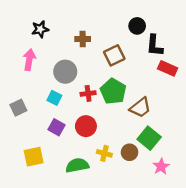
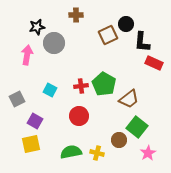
brown cross: (83, 39) -> (76, 15), moved
brown square: (114, 55) -> (108, 35), moved
gray circle: (65, 72) -> (54, 43), moved
purple square: (57, 127) -> (35, 121), moved
yellow cross: (104, 153) -> (97, 153), moved

